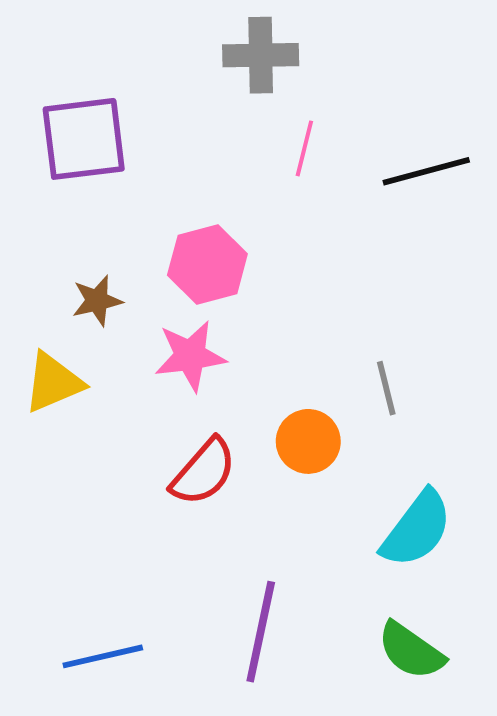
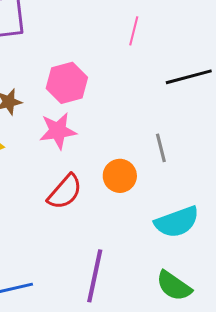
pink line: (304, 148) -> (134, 31), moved
black line: (426, 171) -> (189, 77), moved
cyan semicircle: (417, 529) -> (177, 222), turned 33

